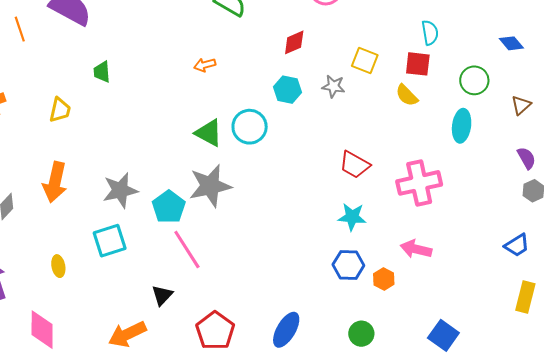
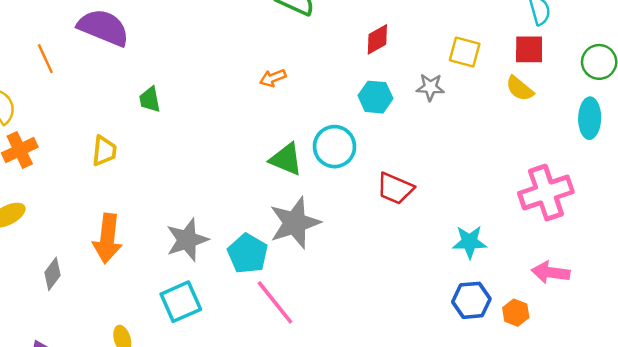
red trapezoid: (355, 165) -> (395, 188), moved

